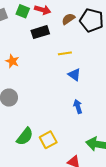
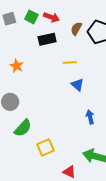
brown semicircle: (68, 19) -> (76, 29), turned -32
blue arrow: (78, 106) -> (90, 117), moved
green semicircle: (25, 136) -> (23, 128), moved

